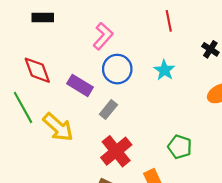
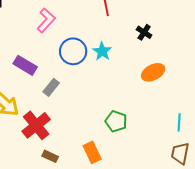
blue circle: (117, 69) -> (73, 51), moved
red cross: (116, 151) -> (36, 125), moved

